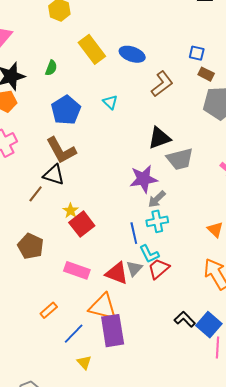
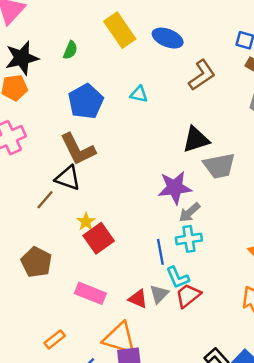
cyan triangle: (110, 102) -> (139, 94), turned -35
red triangle: (117, 273) -> (138, 299), size x0.7

